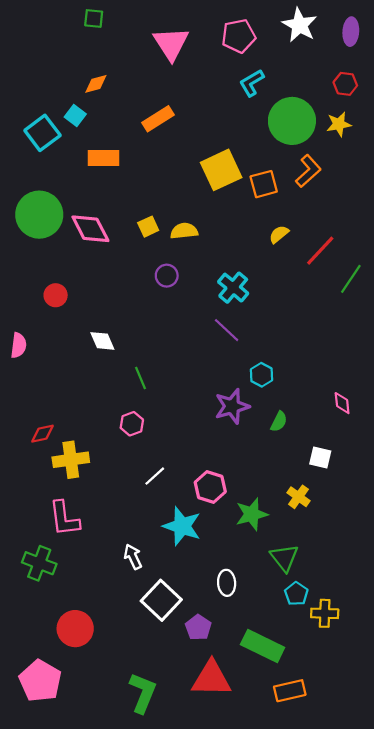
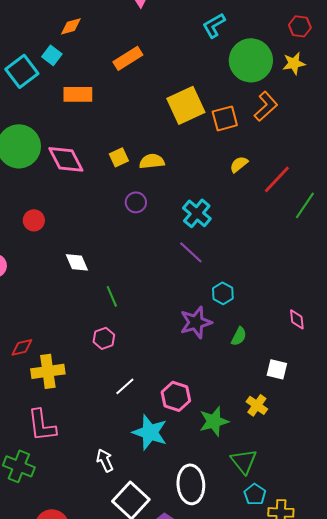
white ellipse: (227, 583) -> (191, 484), size x1.6

